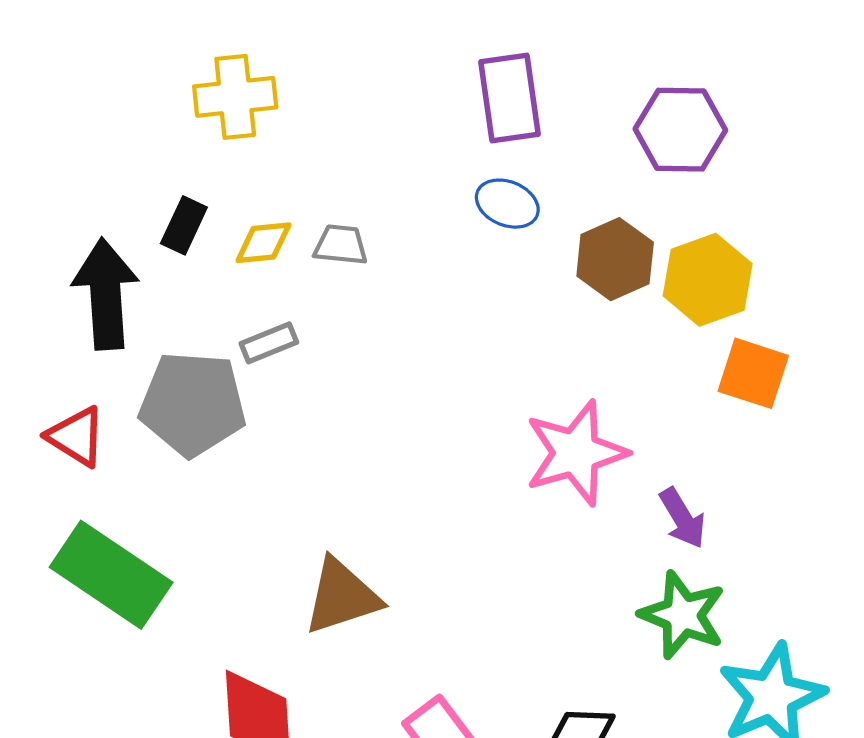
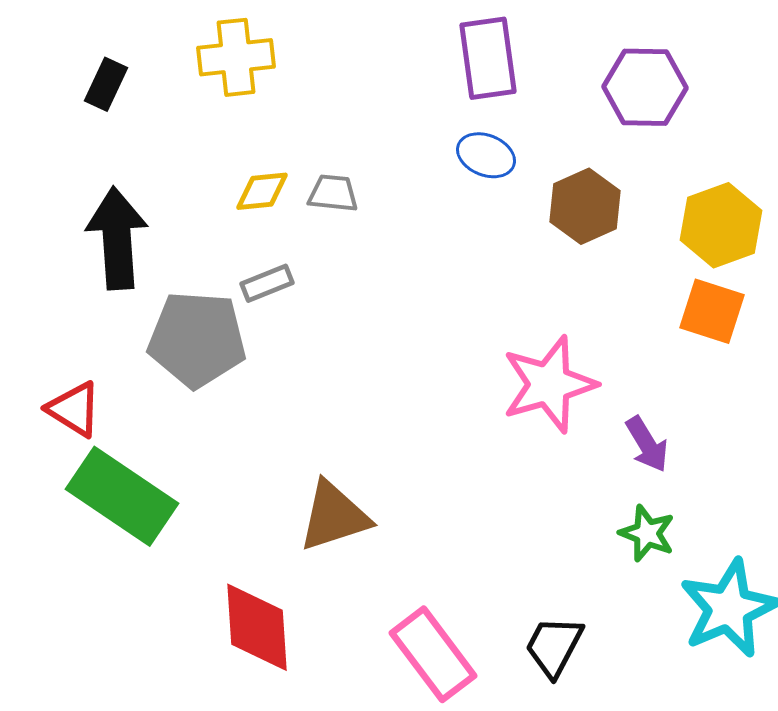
black rectangle: (184, 225) -> (106, 84), moved
yellow hexagon: (708, 280) -> (721, 225), moved
red triangle: (76, 436) -> (74, 409), moved
green star: (683, 615) -> (647, 533), size x0.7

